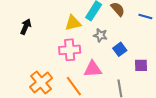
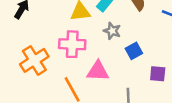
orange cross: (41, 82) -> (34, 60), moved

